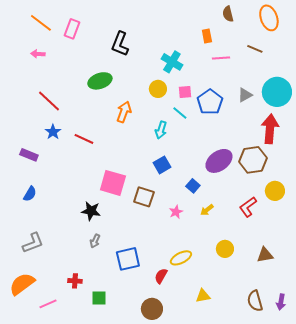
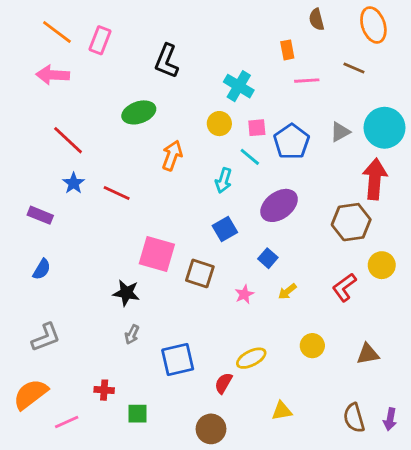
pink arrow: (38, 54) -> (53, 75), size x1.6
purple ellipse: (219, 161) -> (279, 205), moved

